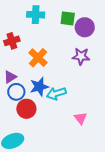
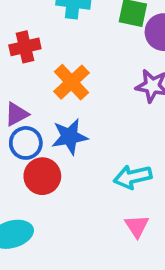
cyan arrow: (56, 94) -> (133, 177), moved
pink triangle: (81, 118) -> (137, 226), moved

